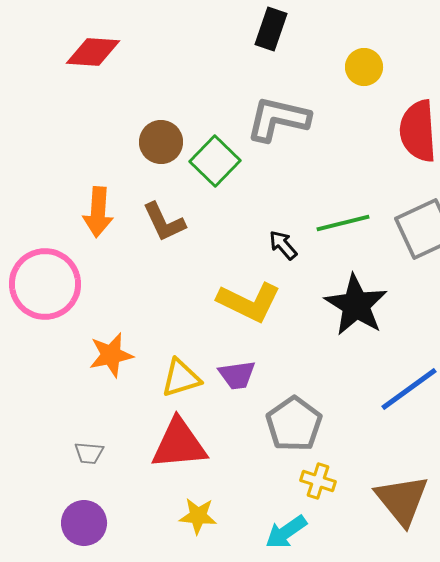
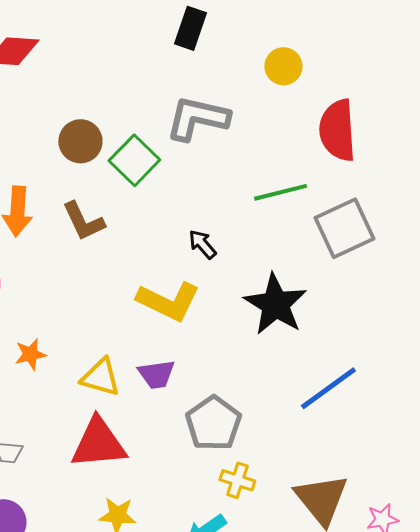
green line: (343, 223) -> (280, 192), moved
orange star: (111, 355) -> (30, 354), size x0.7
yellow triangle: (181, 378) -> (100, 377), turned 33

